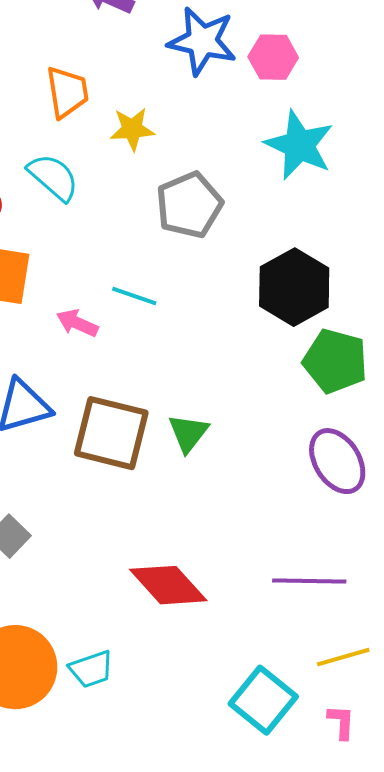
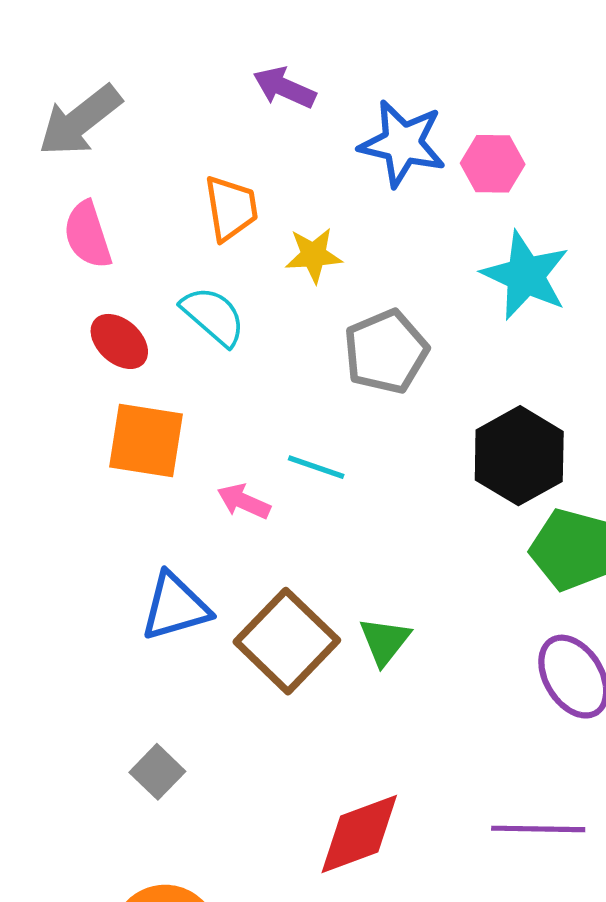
brown square: (111, 433) -> (287, 641), turned 30
red diamond: (168, 585) -> (359, 834), turned -68

